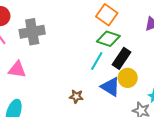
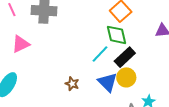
green diamond: (108, 39) -> (117, 35), turned 45
pink triangle: (17, 70) -> (21, 44), turned -48

